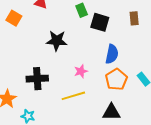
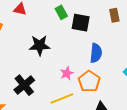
black cross: (37, 79) -> (24, 85), turned -30
orange pentagon: (116, 79) -> (89, 81), moved

